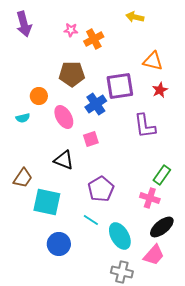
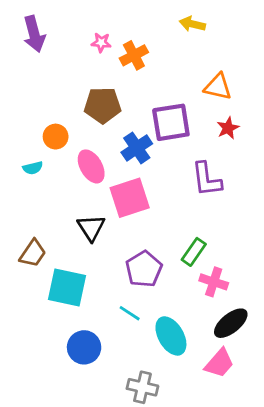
pink square: (91, 139) -> (130, 198), size x1.8
black triangle: (64, 160) -> (91, 228), turned 35
green rectangle: (162, 175) -> (194, 252), moved
gray cross: (122, 272) -> (142, 387), moved

